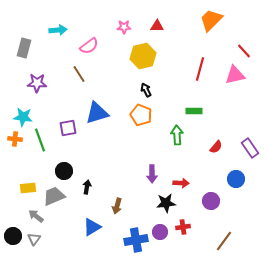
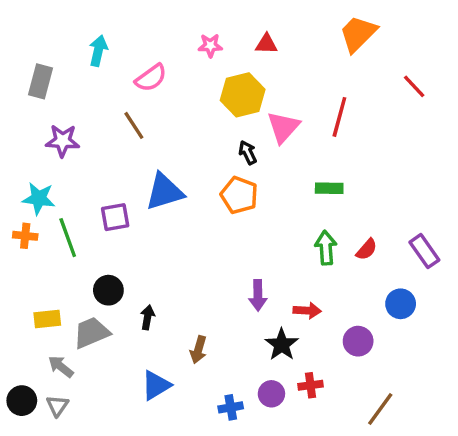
cyan arrow: (58, 30) -> (98, 51), turned -72
pink triangle: (235, 75) -> (283, 127), moved, turned -35
green arrow: (177, 135) -> (326, 248), moved
black star: (166, 203) -> (282, 345), turned -30
blue cross: (136, 240) -> (231, 407), size x0.6

